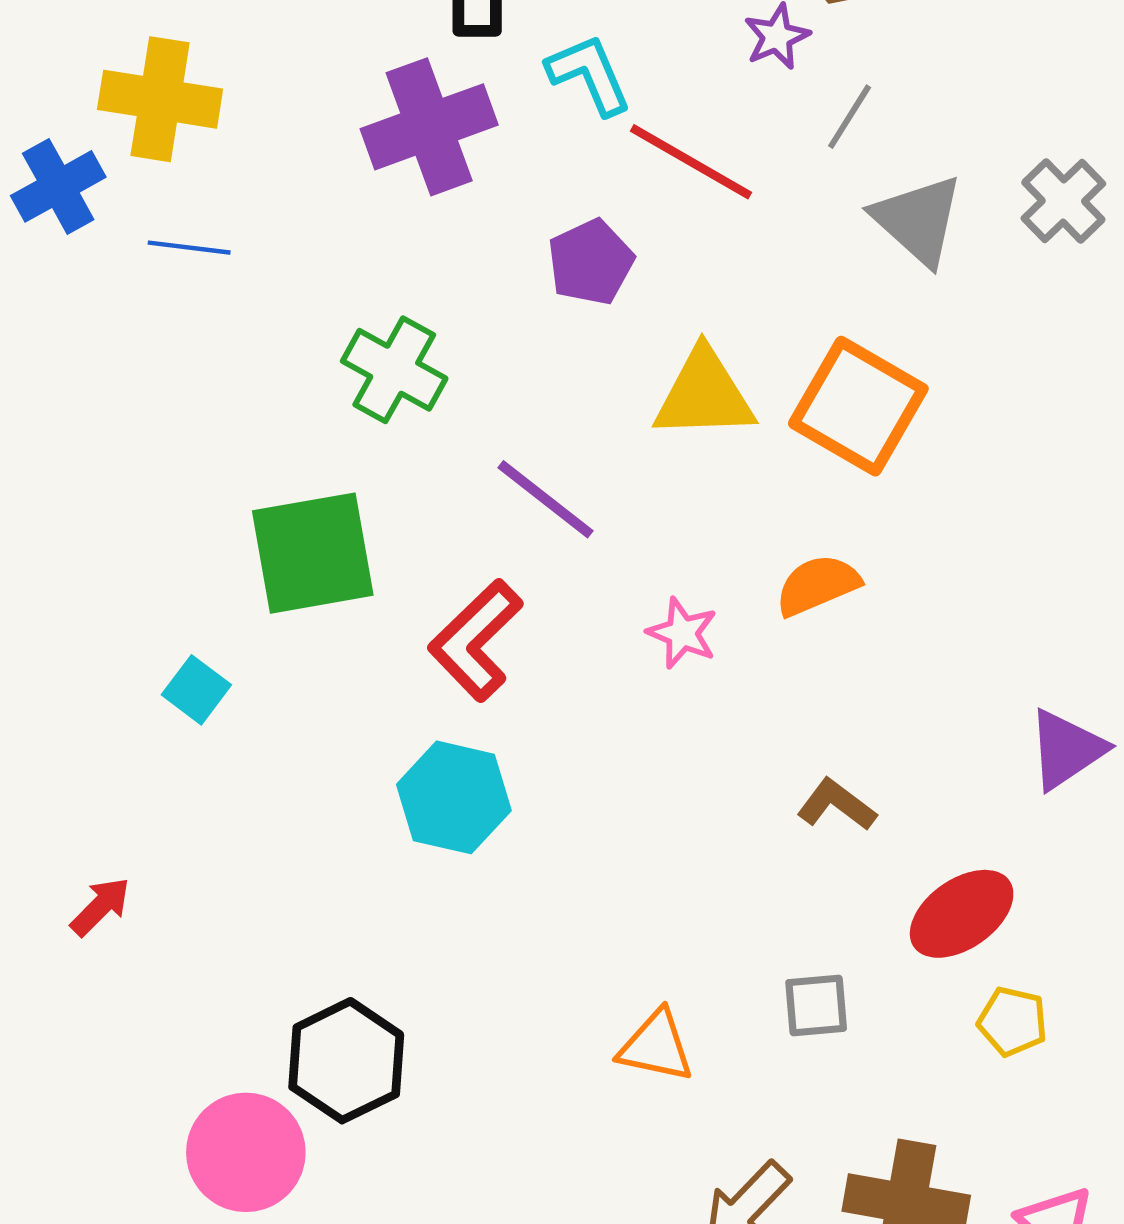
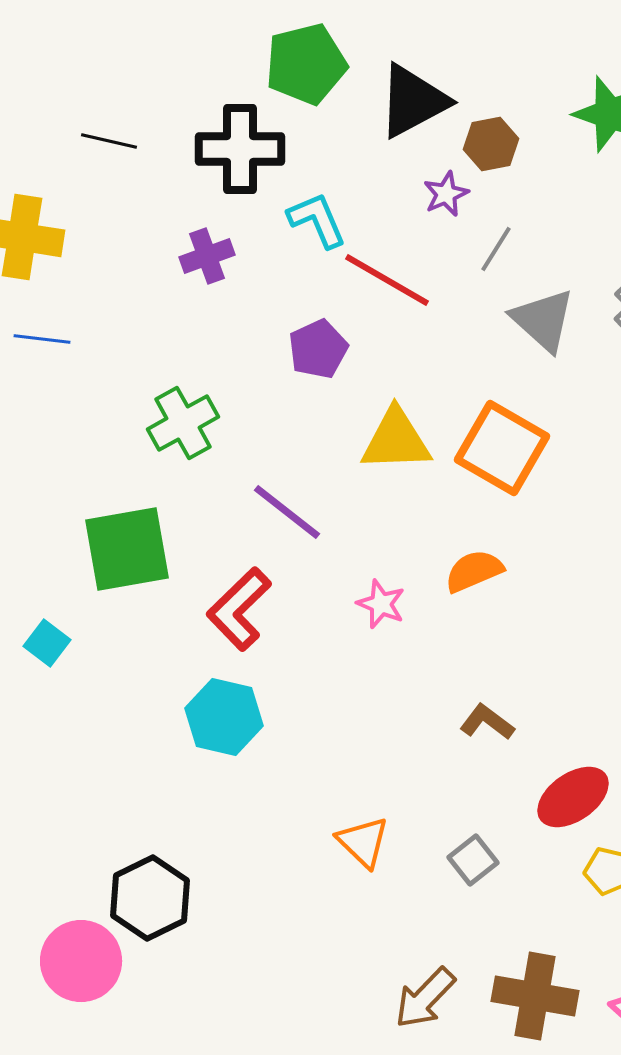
purple cross: (429, 127) -> (207, 256), size x0.6
green cross: (394, 370) -> (183, 423), turned 32
gray square: (816, 1005) -> (473, 860), turned -33
orange triangle: (656, 1046) -> (363, 842), moved, turned 32

